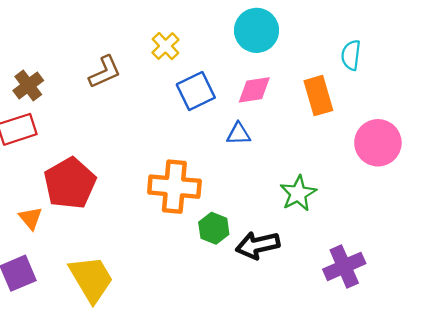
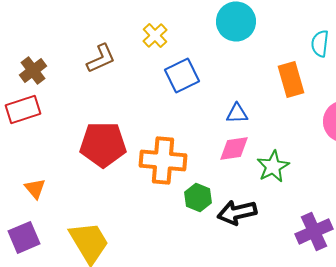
pink diamond: (254, 90) -> (234, 148), moved
blue triangle: (239, 134) -> (237, 113), moved
red pentagon: (70, 183) -> (103, 144), moved, turned 30

